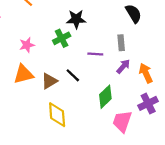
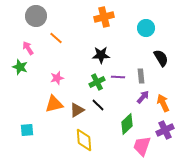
black semicircle: (133, 14) -> (161, 58), moved
green cross: (62, 38) -> (97, 82), moved
purple line: (95, 54) -> (118, 77), moved

